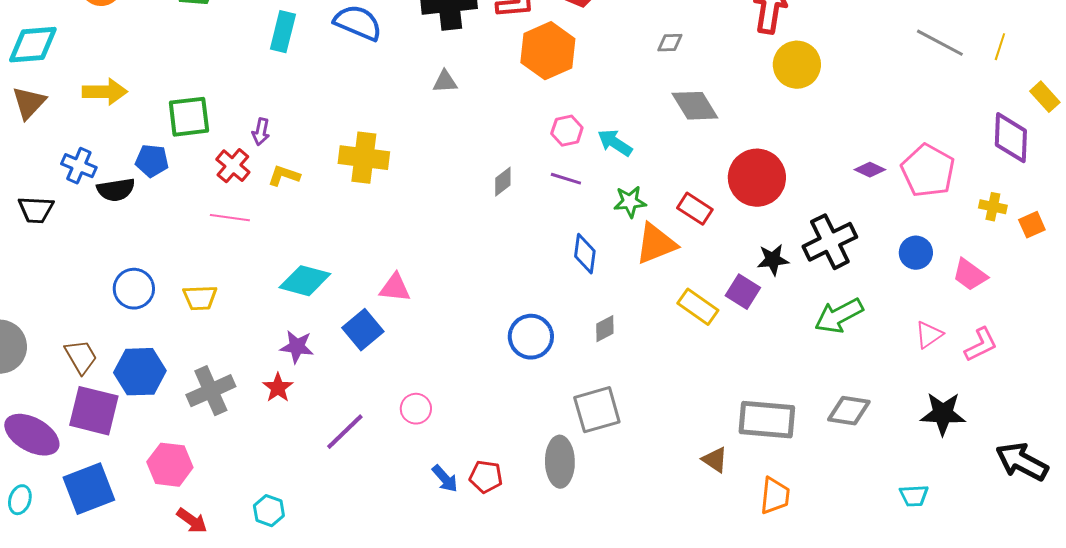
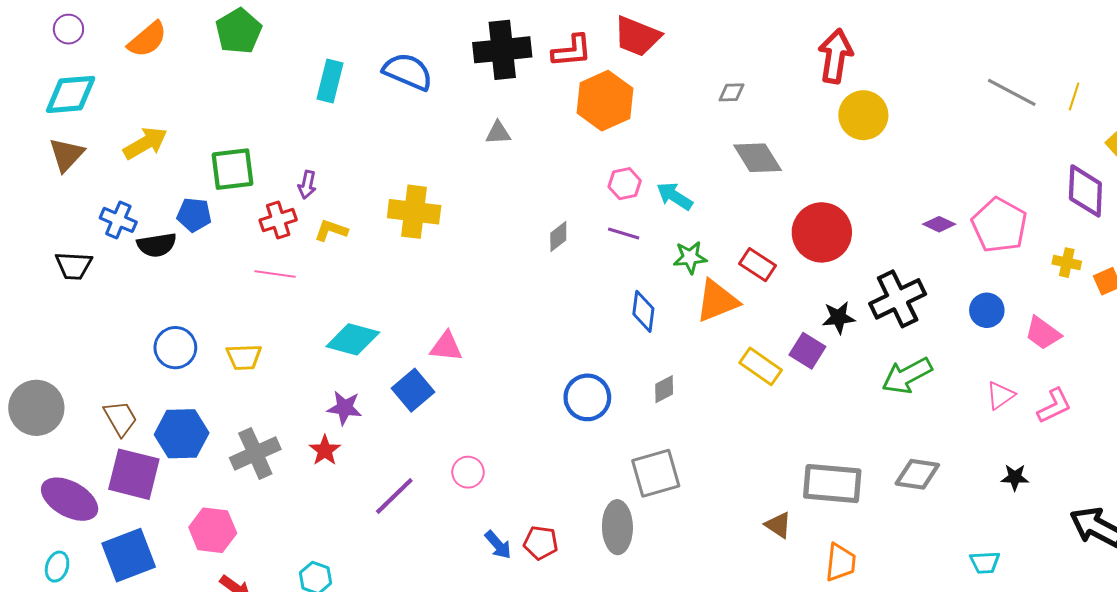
yellow arrow: (105, 92) -> (145, 143), turned -30
red cross: (233, 166) -> (278, 220), turned 32
black star: (943, 414) -> (1015, 477), size x0.6

